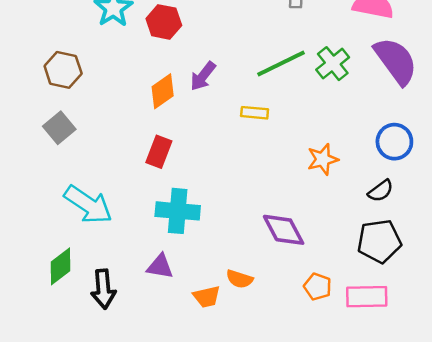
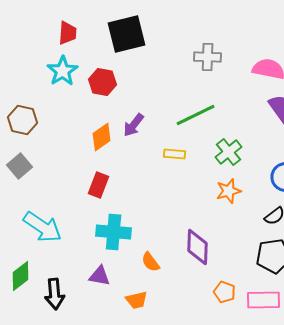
green cross: (333, 64) -> (229, 152), moved
purple diamond: (284, 230) -> (198, 247), turned 30
orange semicircle: (239, 279) -> (151, 262), moved, turned 35

